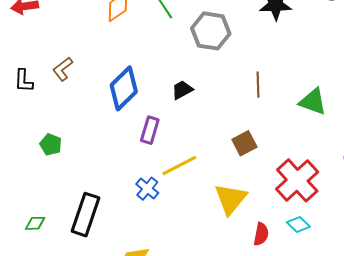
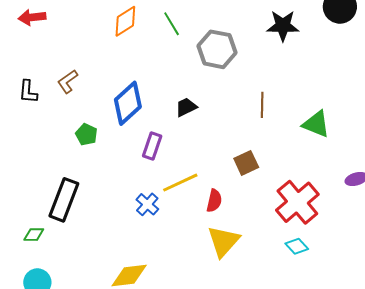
green pentagon: (51, 144) -> (86, 135), moved
yellow triangle: (231, 199) -> (223, 241), moved
black rectangle: (85, 215) -> (64, 200), moved
red semicircle: (261, 234) -> (214, 201), moved

